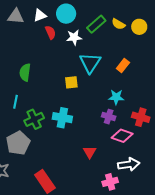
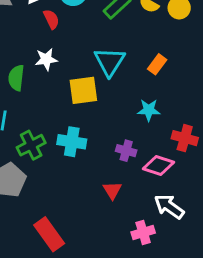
white star: (74, 37) -> (46, 59), moved
yellow square: (71, 82) -> (83, 90), size x1.5
purple cross: (109, 117) -> (126, 151), moved
white arrow: (129, 164) -> (169, 207), turned -135

